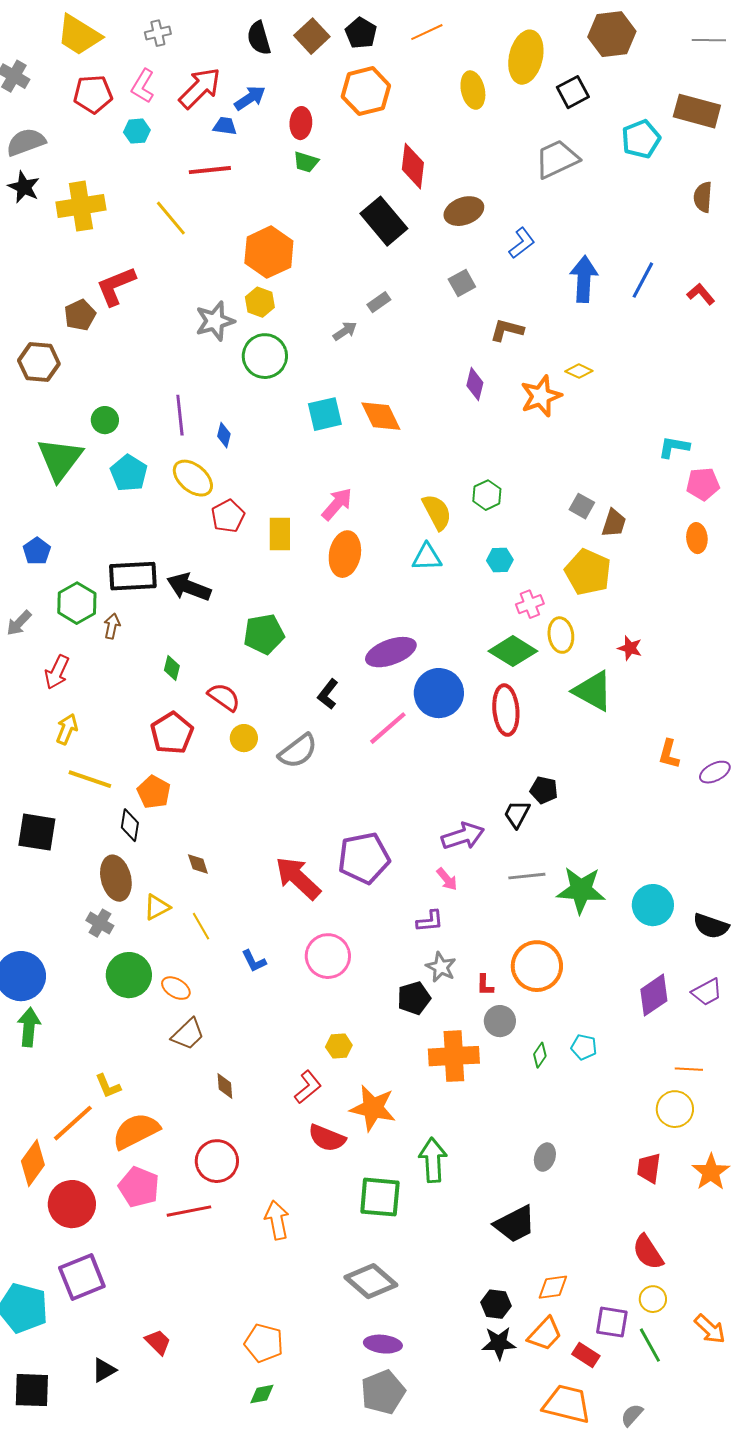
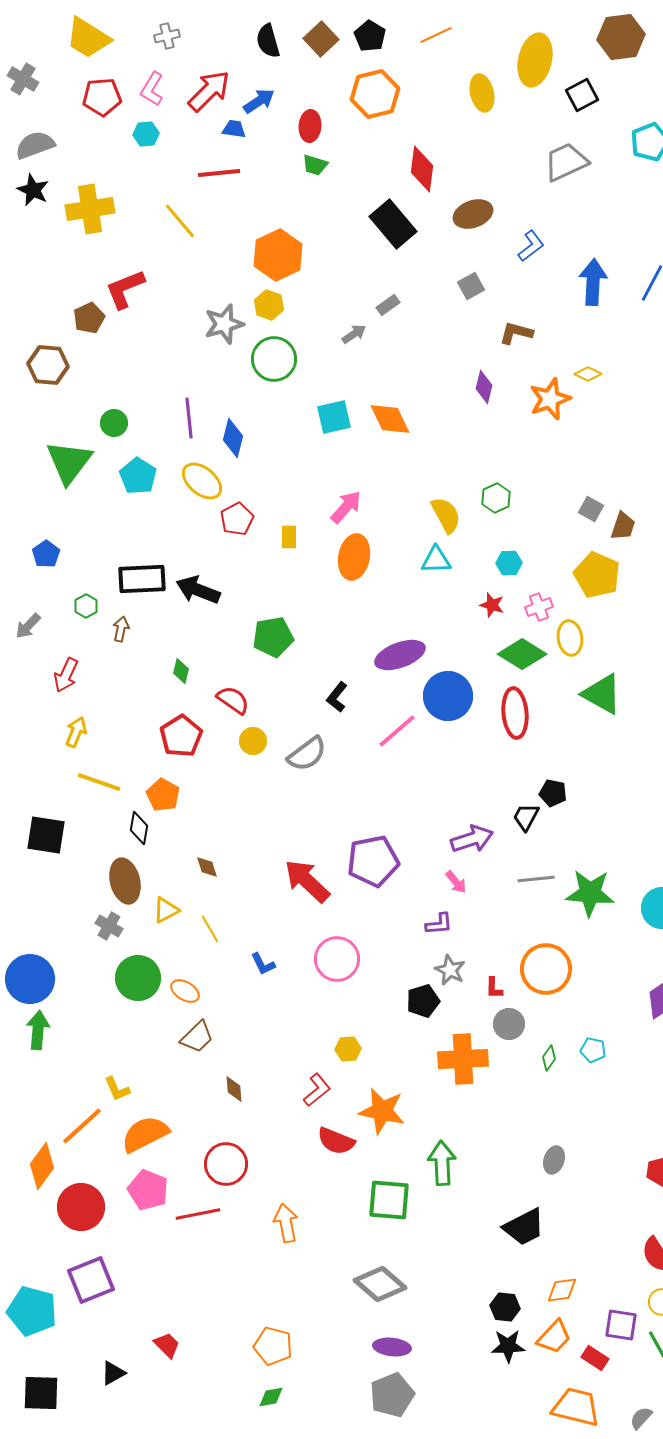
blue diamond: (224, 435) -> (233, 438), size x1.5
yellow rectangle: (280, 534) -> (289, 537), size x0.7
green hexagon: (77, 603) -> (86, 606), size x0.6
red star: (630, 648) -> (492, 605), moved

